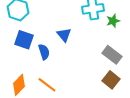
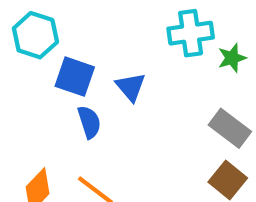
blue square: (24, 40) -> (75, 77), moved

